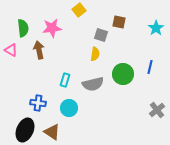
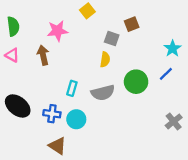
brown square: (119, 22) -> (132, 24), turned -32
green semicircle: (23, 28) -> (13, 26), moved
cyan star: (156, 28) -> (173, 48), moved
blue line: (150, 67) -> (166, 74), turned 32
blue cross: (38, 103) -> (52, 114), moved
black ellipse: (25, 130) -> (18, 106), moved, turned -75

